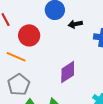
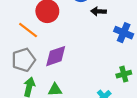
purple diamond: (68, 72) -> (56, 56), moved

